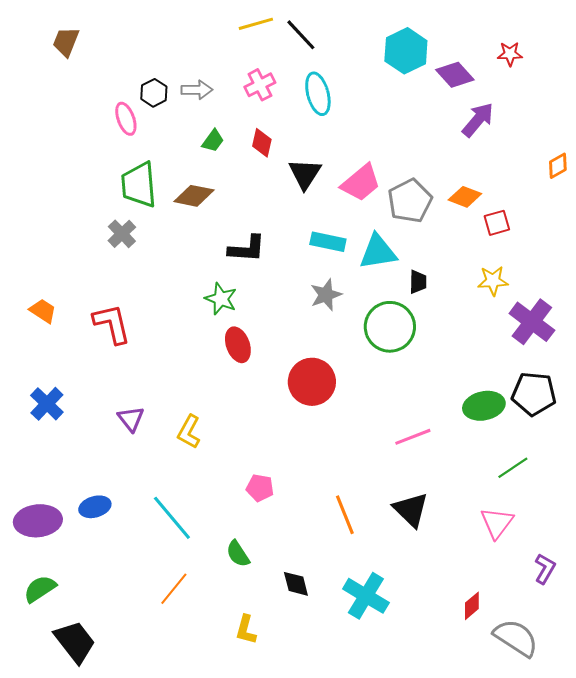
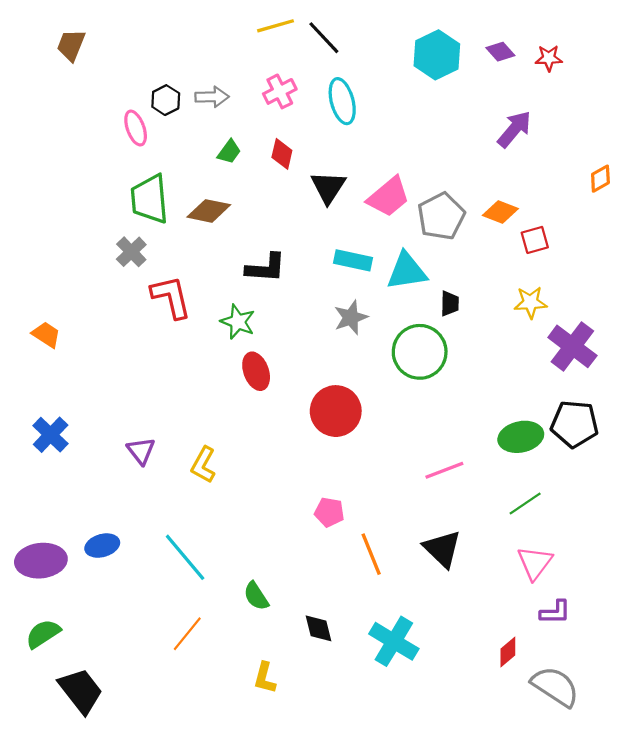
purple diamond: (455, 75) -> (500, 52), moved, size x0.7
red L-shape: (112, 324) -> (171, 297), moved
green line: (513, 468) -> (525, 504), moved
pink pentagon: (260, 488) -> (329, 512), moved
purple L-shape: (545, 569) -> (555, 612), moved, turned 60

